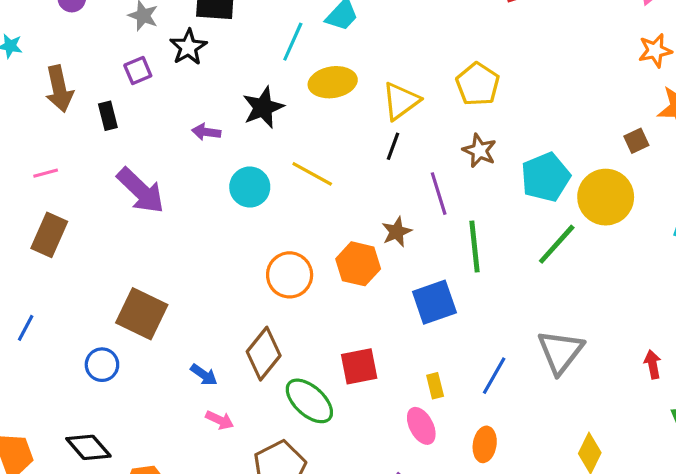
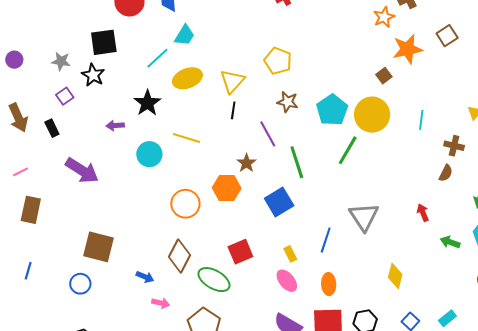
cyan line: (293, 42) -> (157, 58), turned 35

